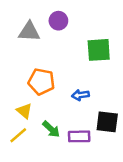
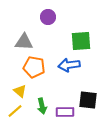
gray triangle: (29, 32) -> (24, 42), moved
blue arrow: (80, 95) -> (69, 65), moved, size x1.5
green arrow: (51, 129) -> (42, 106), turned 35

